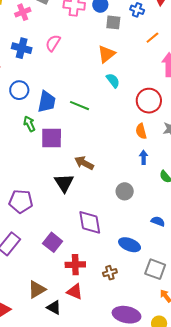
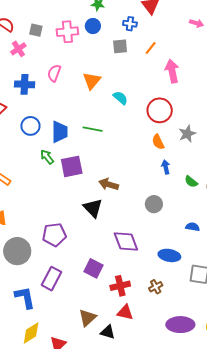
gray square: (113, 22) -> (120, 46), moved
orange triangle: (106, 54) -> (92, 81), moved

